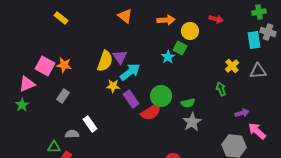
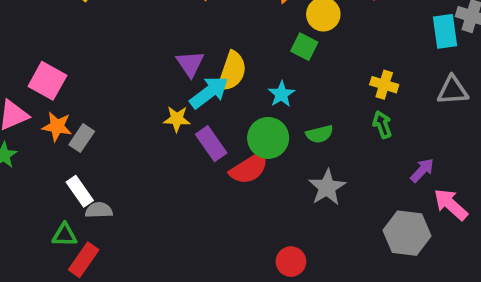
cyan star: (168, 57) -> (281, 94), moved
yellow semicircle: (105, 61) -> (232, 71), moved
orange star: (64, 65) -> (57, 127), moved
yellow cross: (232, 66) -> (384, 85), moved, turned -32
green semicircle: (188, 103) -> (319, 134), moved
purple arrow: (242, 113) -> (422, 170), turned -32
white rectangle: (90, 124) -> (80, 191), moved

